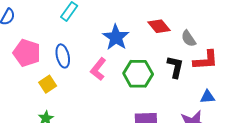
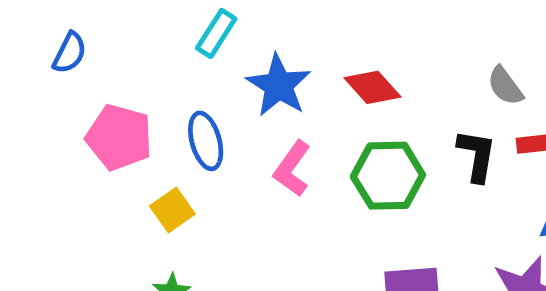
red diamond: (159, 26) -> (372, 87), moved
blue star: (116, 37) -> (279, 85), moved

